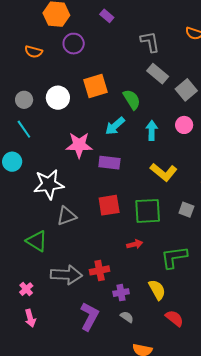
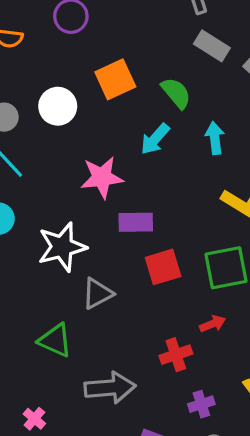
purple rectangle: (109, 163) -> (136, 222), moved
red cross: (100, 270) -> (176, 355), moved
pink cross: (26, 289) -> (34, 419), moved

